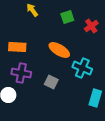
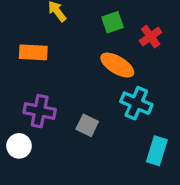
orange rectangle: (17, 47) -> (33, 52), moved
orange ellipse: (59, 50) -> (117, 65), moved

